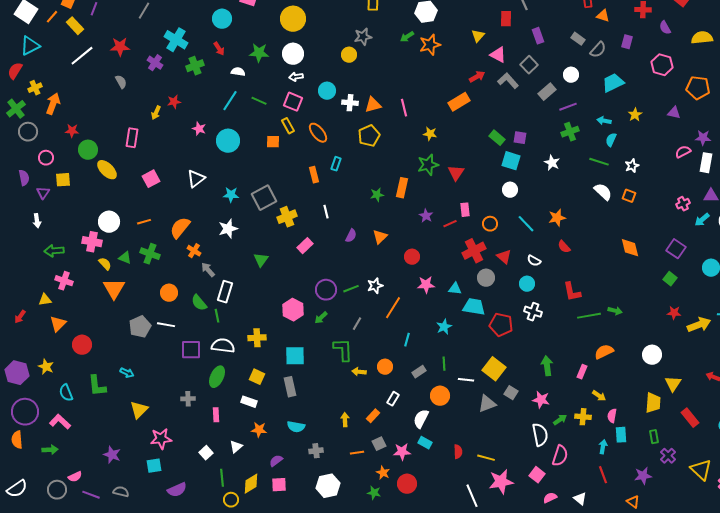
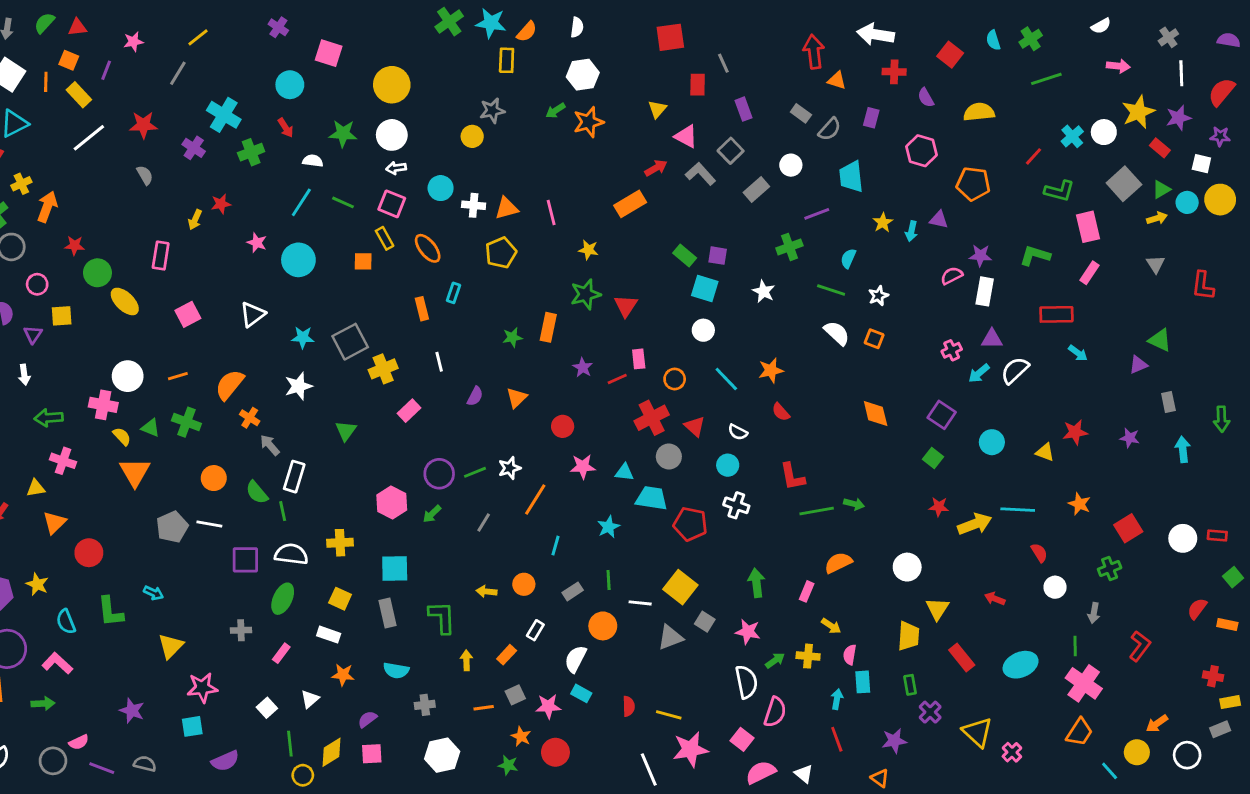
orange line: (52, 17) -> (46, 82), turned -40
cyan trapezoid: (613, 83) -> (851, 177), turned -70
purple line: (568, 107) -> (817, 214), moved
cyan arrow: (604, 121) -> (911, 231), moved, turned -88
green L-shape: (343, 350) -> (442, 617), moved
pink rectangle: (216, 415) -> (281, 653), turned 40
pink semicircle: (550, 498) -> (761, 772), size x1.5

